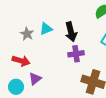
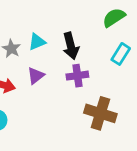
purple triangle: (35, 79) -> (36, 76), moved

